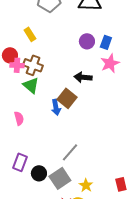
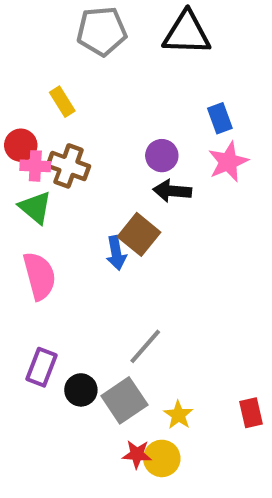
purple circle: (87, 41) -> (162, 156), moved
blue rectangle: (106, 42) -> (220, 118), turned -40
green triangle: (31, 85) -> (35, 207), moved
pink semicircle: (19, 118) -> (39, 276), size x1.6

